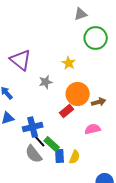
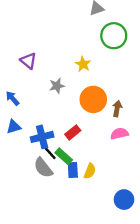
purple triangle: (21, 60) -> (28, 61), size x0.7
brown arrow: (99, 102) -> (117, 109), turned -64
red rectangle: (67, 111) -> (73, 132), moved
pink semicircle: (93, 129) -> (119, 134), moved

